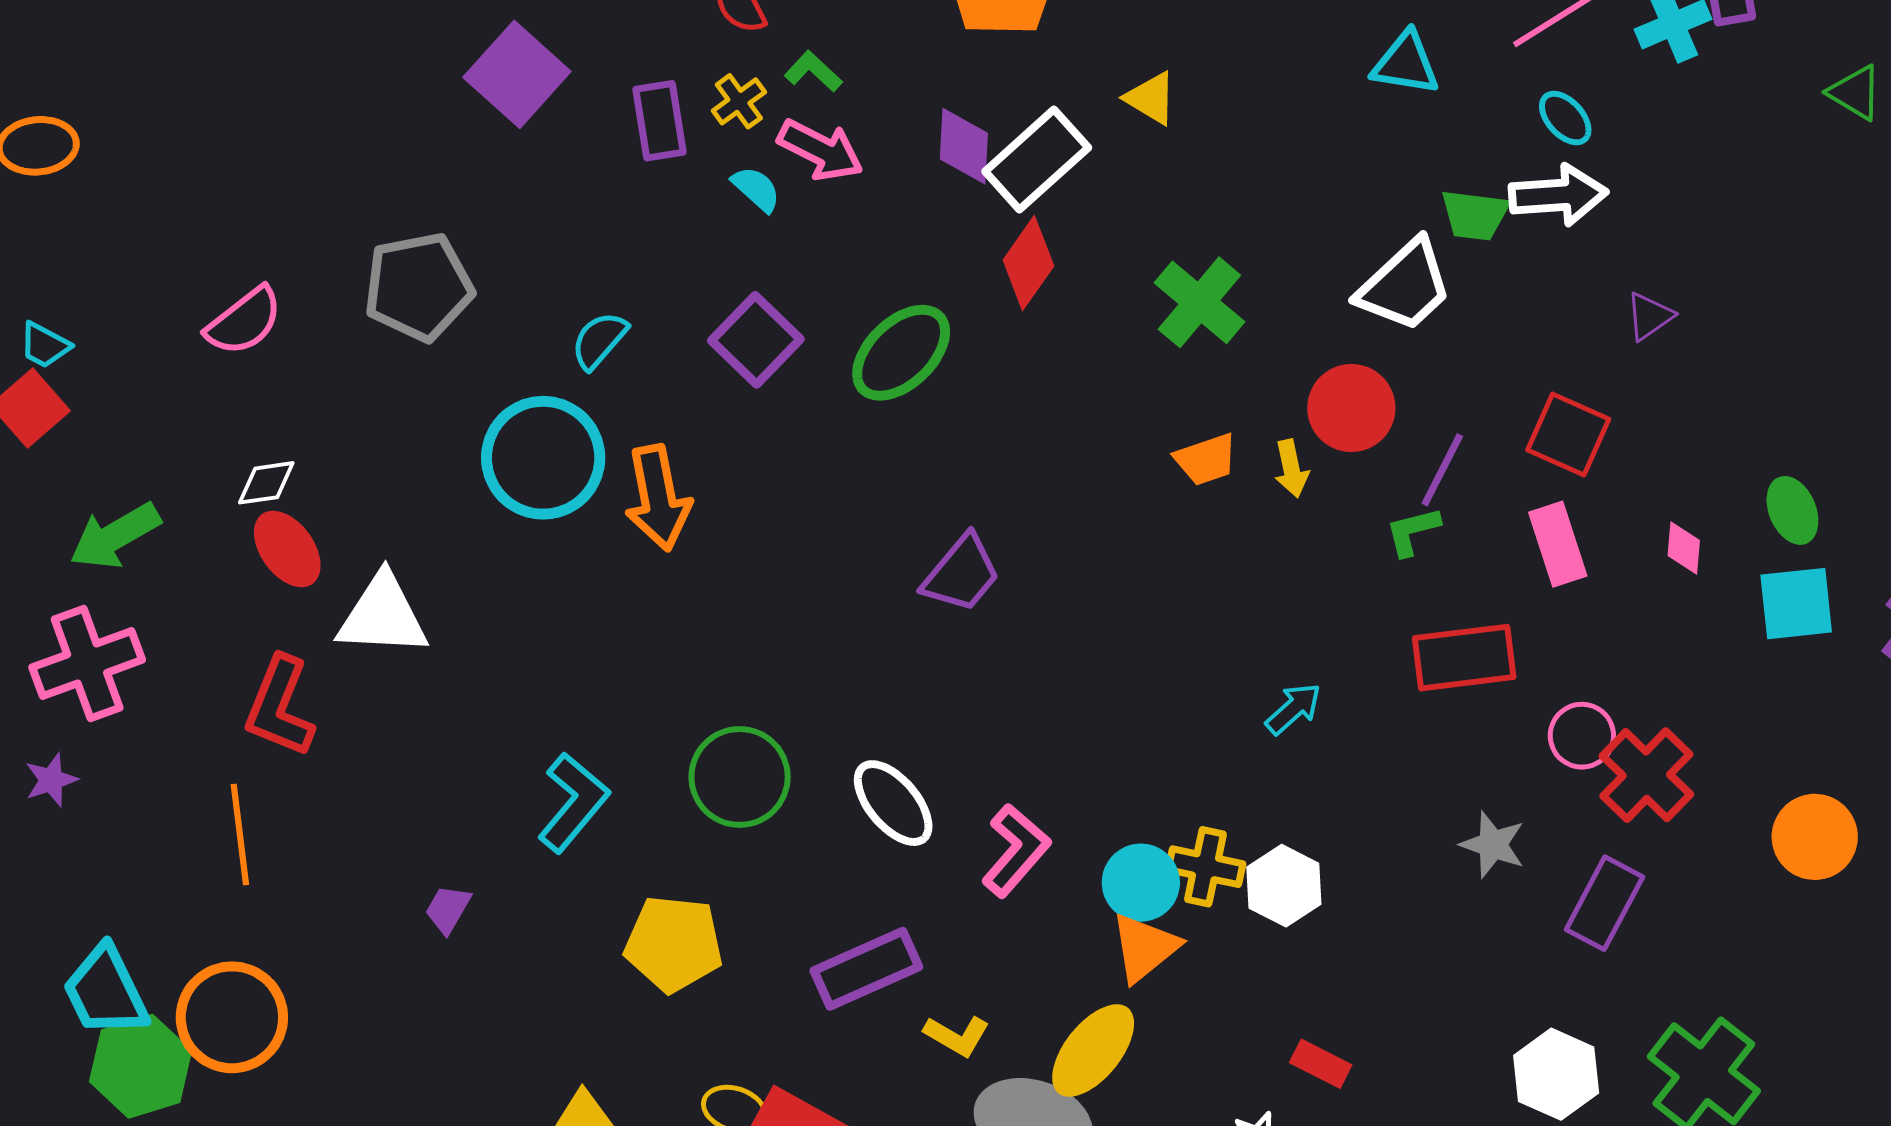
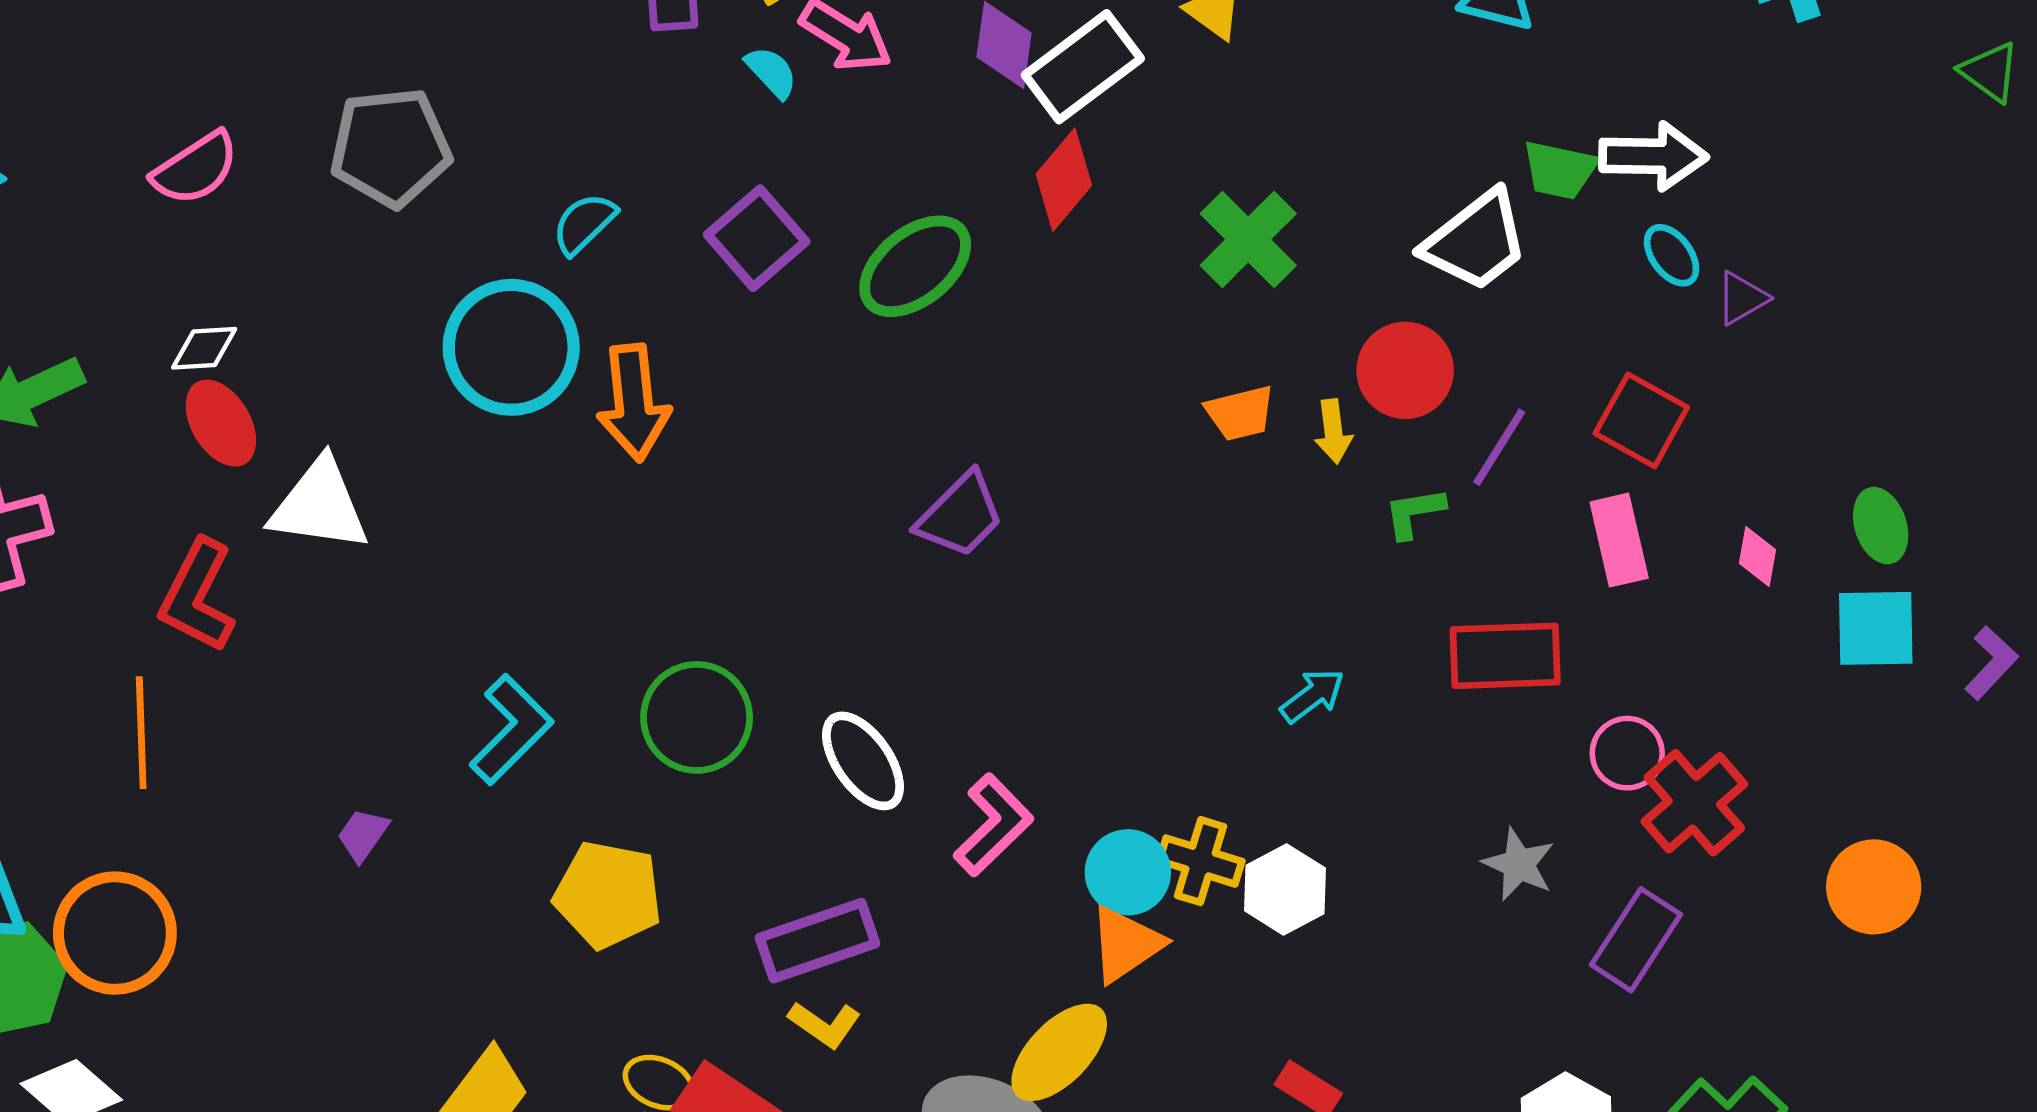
cyan ellipse: (1565, 118) -> (1672, 255), moved
green L-shape: (1413, 531) -> (1414, 513), moved
yellow L-shape: (957, 1036) -> (825, 1024), moved

